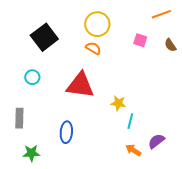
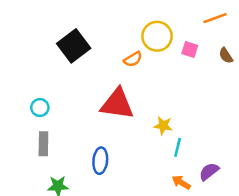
yellow circle: (97, 24) -> (157, 36), moved
orange semicircle: (93, 48) -> (133, 59), turned 119
cyan circle: (32, 77) -> (40, 108), moved

